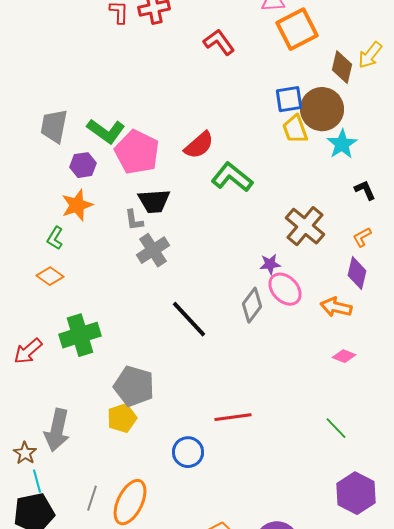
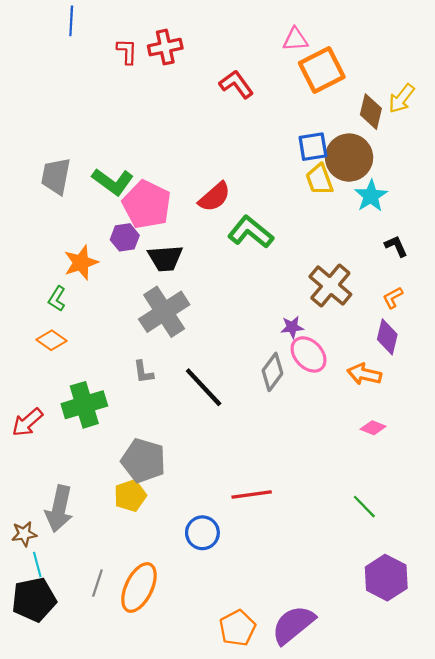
purple hexagon: (83, 165) -> (125, 237), moved
gray L-shape: (134, 220) -> (143, 372), moved
gray cross: (153, 250) -> (164, 312), size x1.4
brown star: (25, 453) -> (24, 534), turned 30

